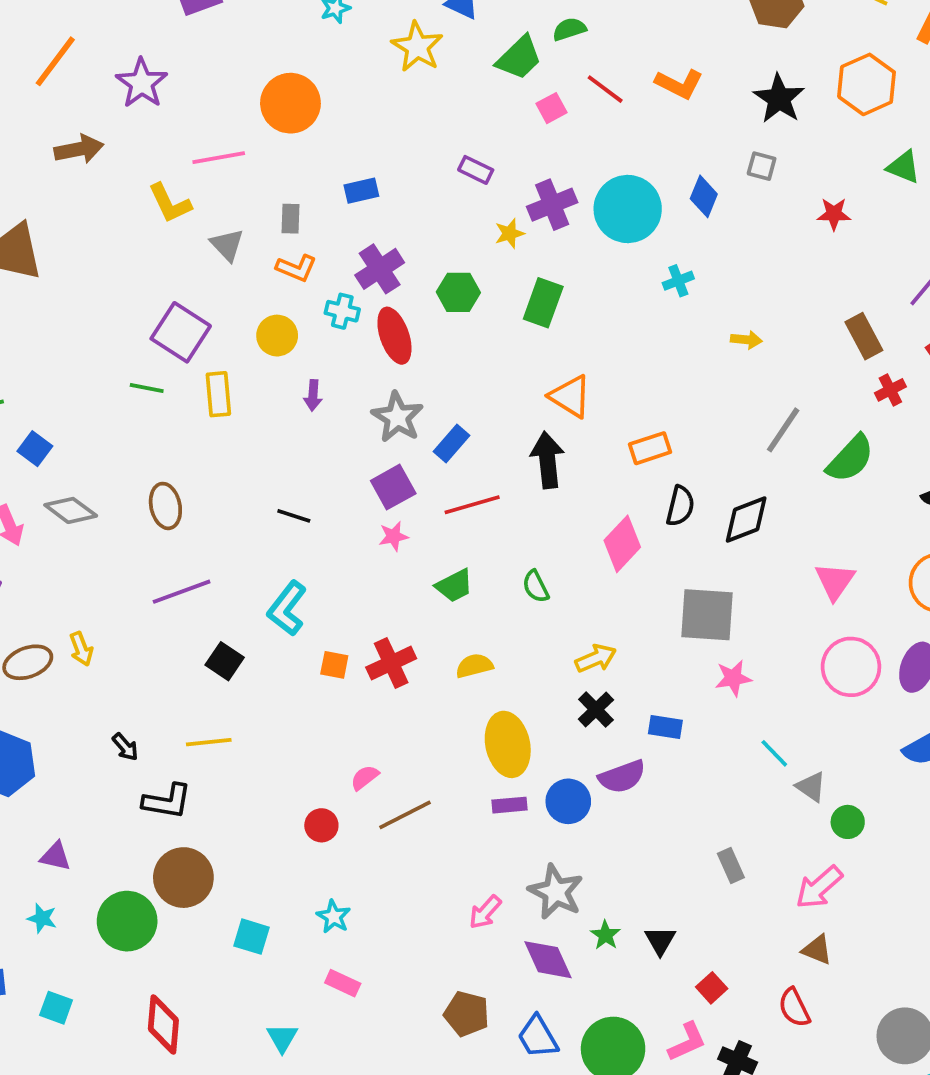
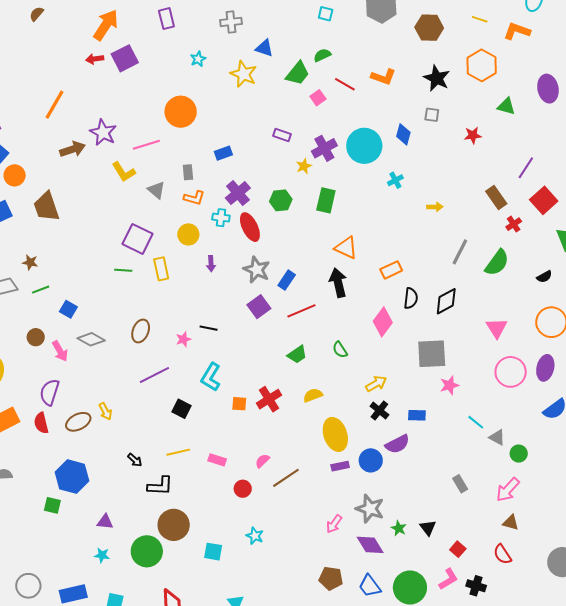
purple star: (142, 83) -> (103, 133), moved
brown ellipse: (165, 506) -> (141, 331), turned 40
pink star: (393, 536) -> (183, 339), moved
pink rectangle: (343, 983) -> (217, 460), moved

